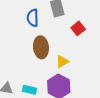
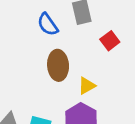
blue semicircle: (33, 18) -> (48, 24), turned -36

